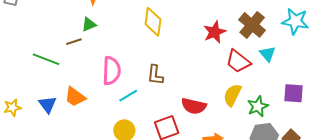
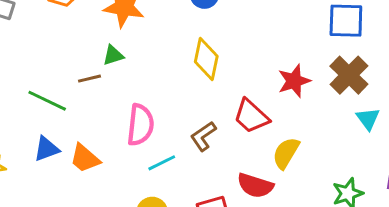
red trapezoid: (238, 61) -> (251, 116), moved
brown L-shape: (155, 75) -> (203, 136), turned 45
yellow semicircle: (232, 95) -> (286, 153), moved
blue triangle: (48, 104) -> (46, 149), moved, turned 42

